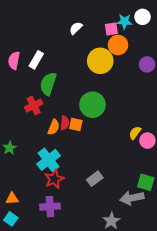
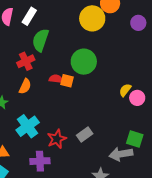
red semicircle: (65, 123) -> (56, 79), turned -88
orange semicircle: (54, 127) -> (25, 86), moved
cyan cross: (49, 160) -> (28, 126), moved
red star: (54, 179) -> (57, 139), moved

